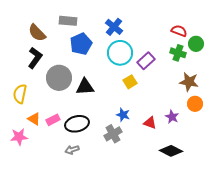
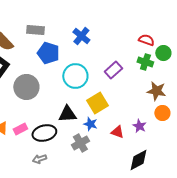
blue pentagon: (81, 44) -> (48, 53), turned -30
cyan circle: (120, 53) -> (75, 76), moved
yellow square: (130, 82) -> (97, 103), moved, size x1.5
black triangle: (85, 87) -> (67, 114), moved
black diamond: (171, 151) -> (138, 160), turned -55

